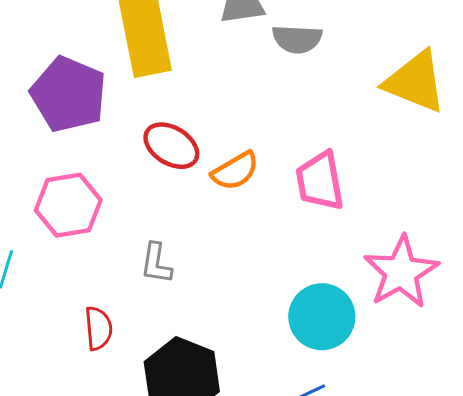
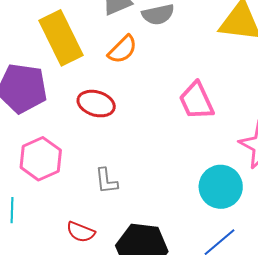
orange semicircle: (235, 171) -> (123, 49), moved
red semicircle: (98, 328) -> (81, 232), turned 132

